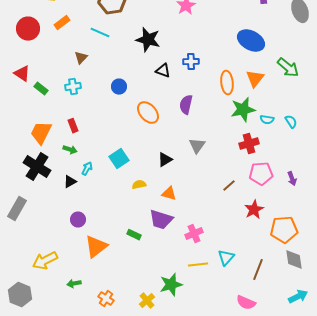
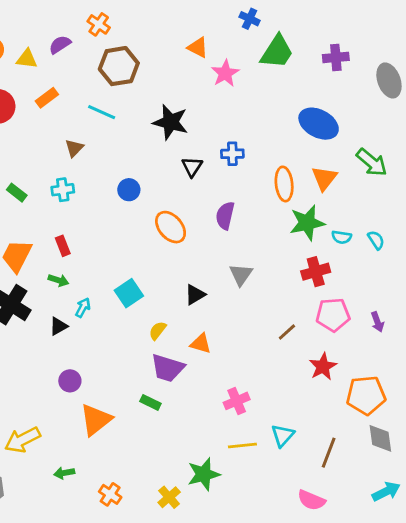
black triangle: (163, 71) -> (192, 167), turned 42
yellow semicircle: (139, 185) -> (158, 331), turned -40
purple trapezoid: (161, 220) -> (168, 368), moved

